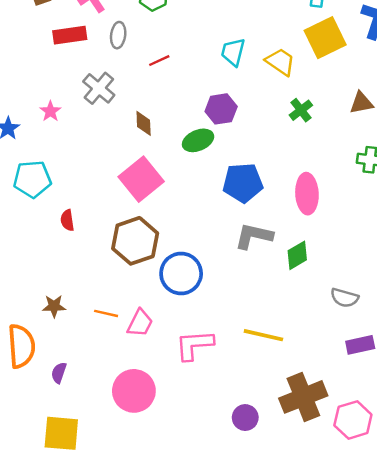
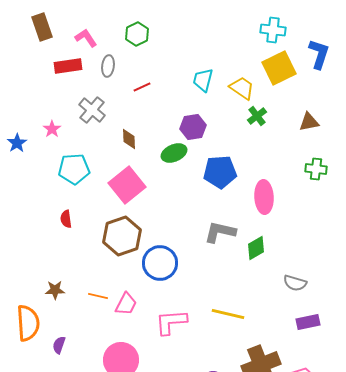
green cross: (301, 110) -> (257, 116), moved
cyan pentagon: (32, 179) -> (74, 169), moved
blue pentagon: (243, 183) -> (220, 172), moved

